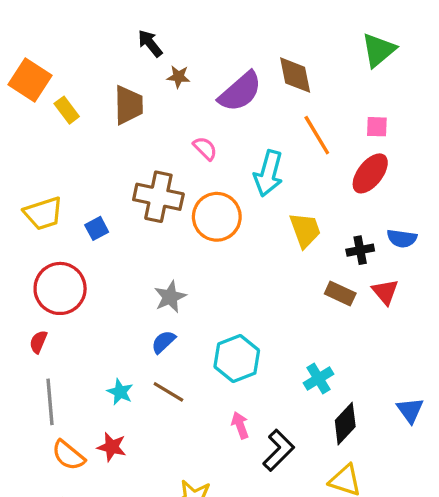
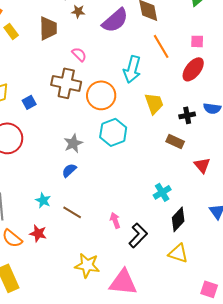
pink semicircle: (205, 148) -> (79, 54), moved
red triangle: (385, 292) -> (202, 165), moved
cyan hexagon: (237, 359) -> (113, 132), moved
brown line: (168, 392) -> (72, 212), moved

